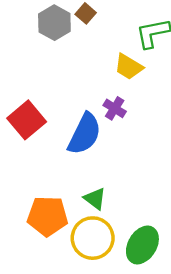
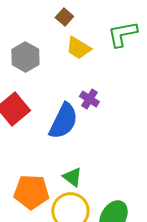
gray hexagon: (54, 23) -> (25, 57), moved
yellow trapezoid: (129, 67) -> (78, 48), moved

